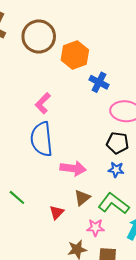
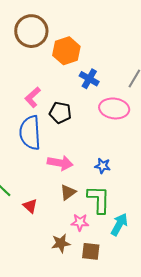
black pentagon: (118, 143) -> (60, 113), moved
green L-shape: (114, 204) -> (99, 199), turned 52
red triangle: (57, 212) -> (30, 206), moved, turned -35

